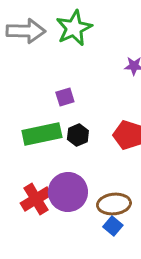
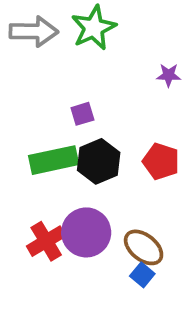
black hexagon: (78, 135) -> (99, 161), size x1.6
brown ellipse: (114, 204) -> (144, 247), turned 44

